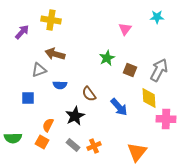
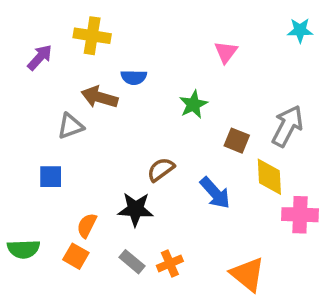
cyan star: (157, 17) -> (300, 30), moved
brown square: (130, 70) -> (237, 141), moved
blue semicircle: (60, 85) -> (134, 77), moved
brown semicircle: (89, 94) -> (161, 169), turned 91
black star: (75, 116) -> (136, 209), turned 30
orange triangle: (137, 152) -> (248, 274), turned -30

